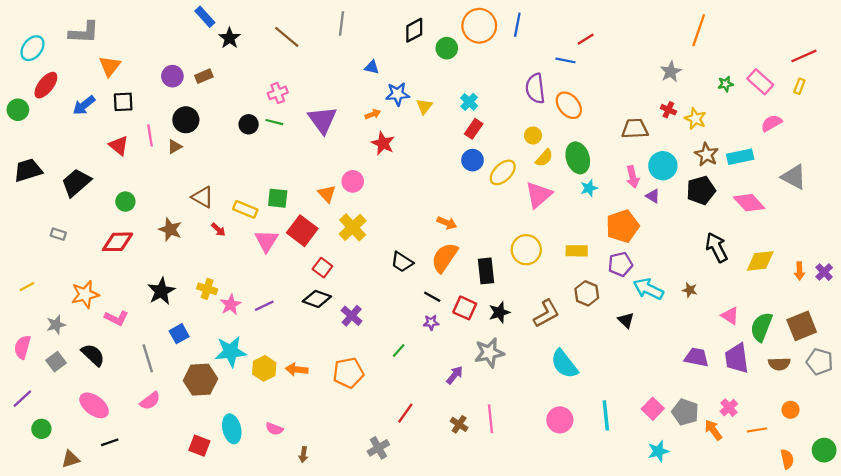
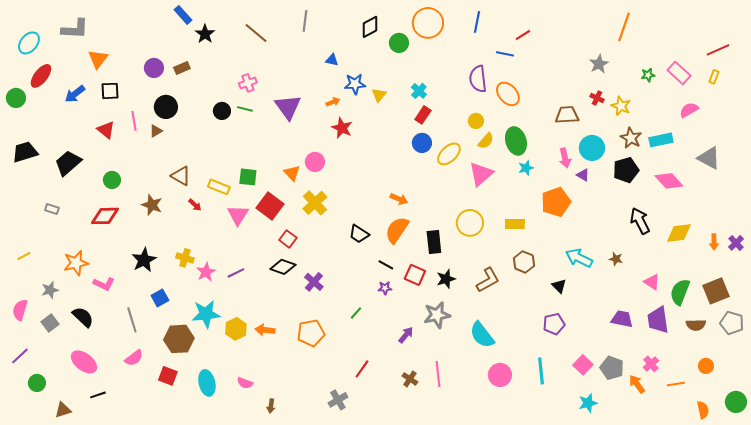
blue line: (517, 25) -> (477, 22), moved
purple pentagon: (620, 264) -> (554, 324), moved
cyan semicircle: (564, 364) -> (482, 335), moved
red square: (199, 446) -> (168, 376), moved

